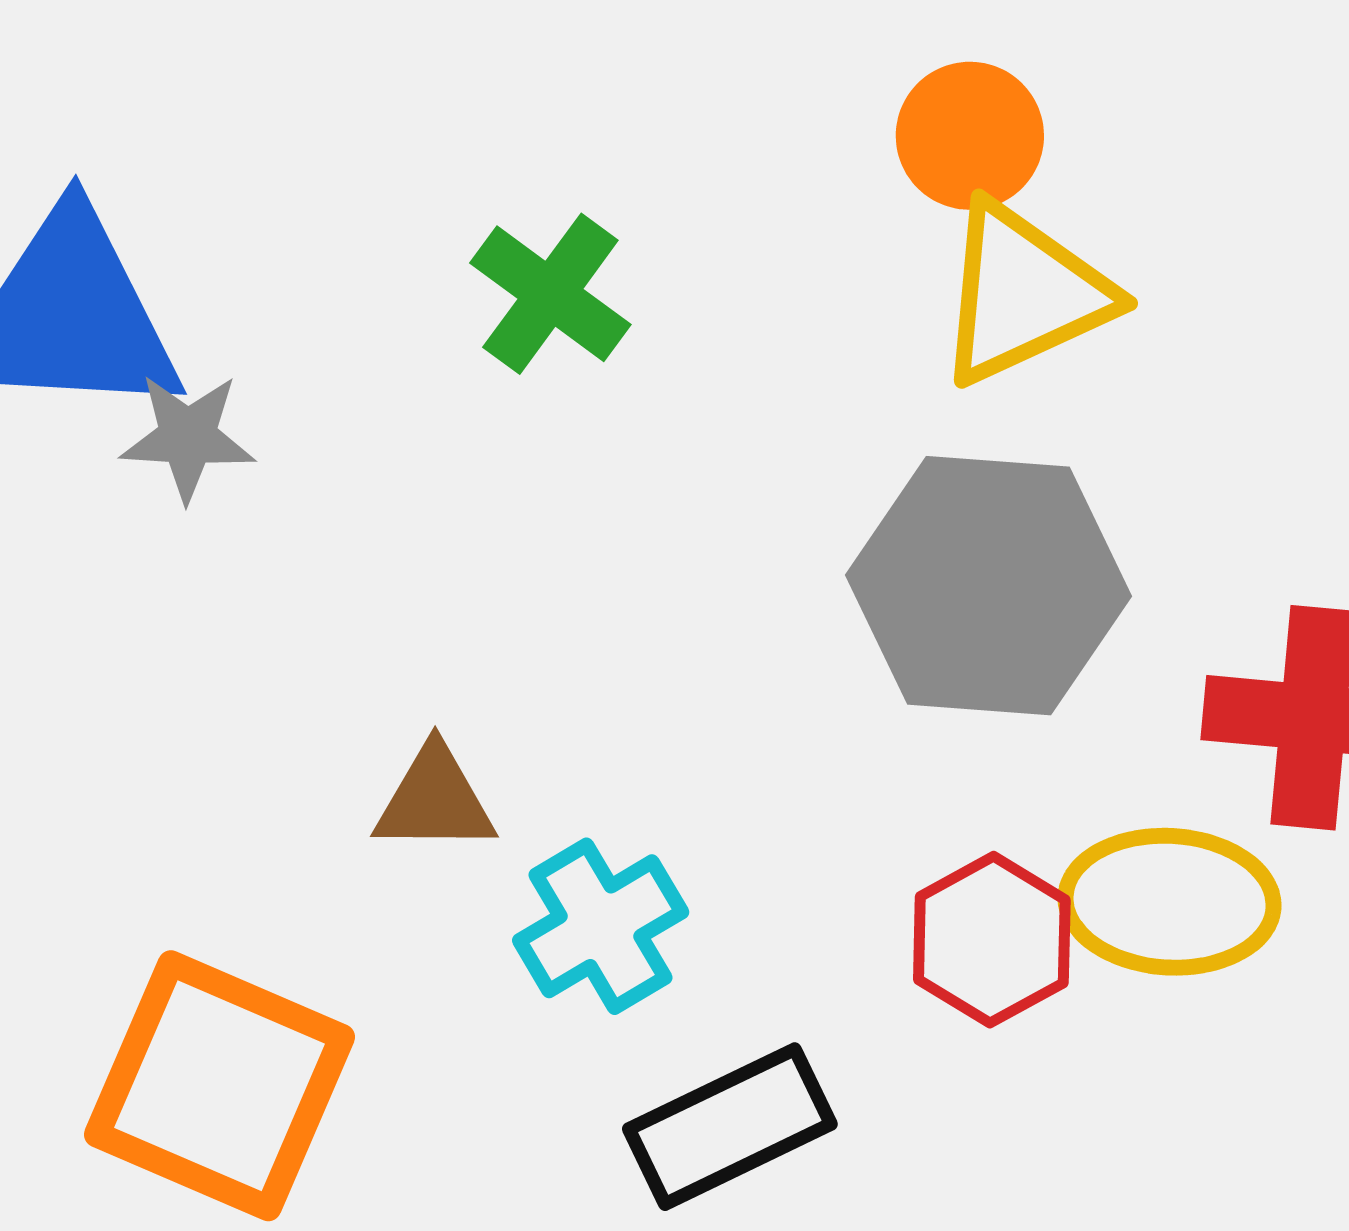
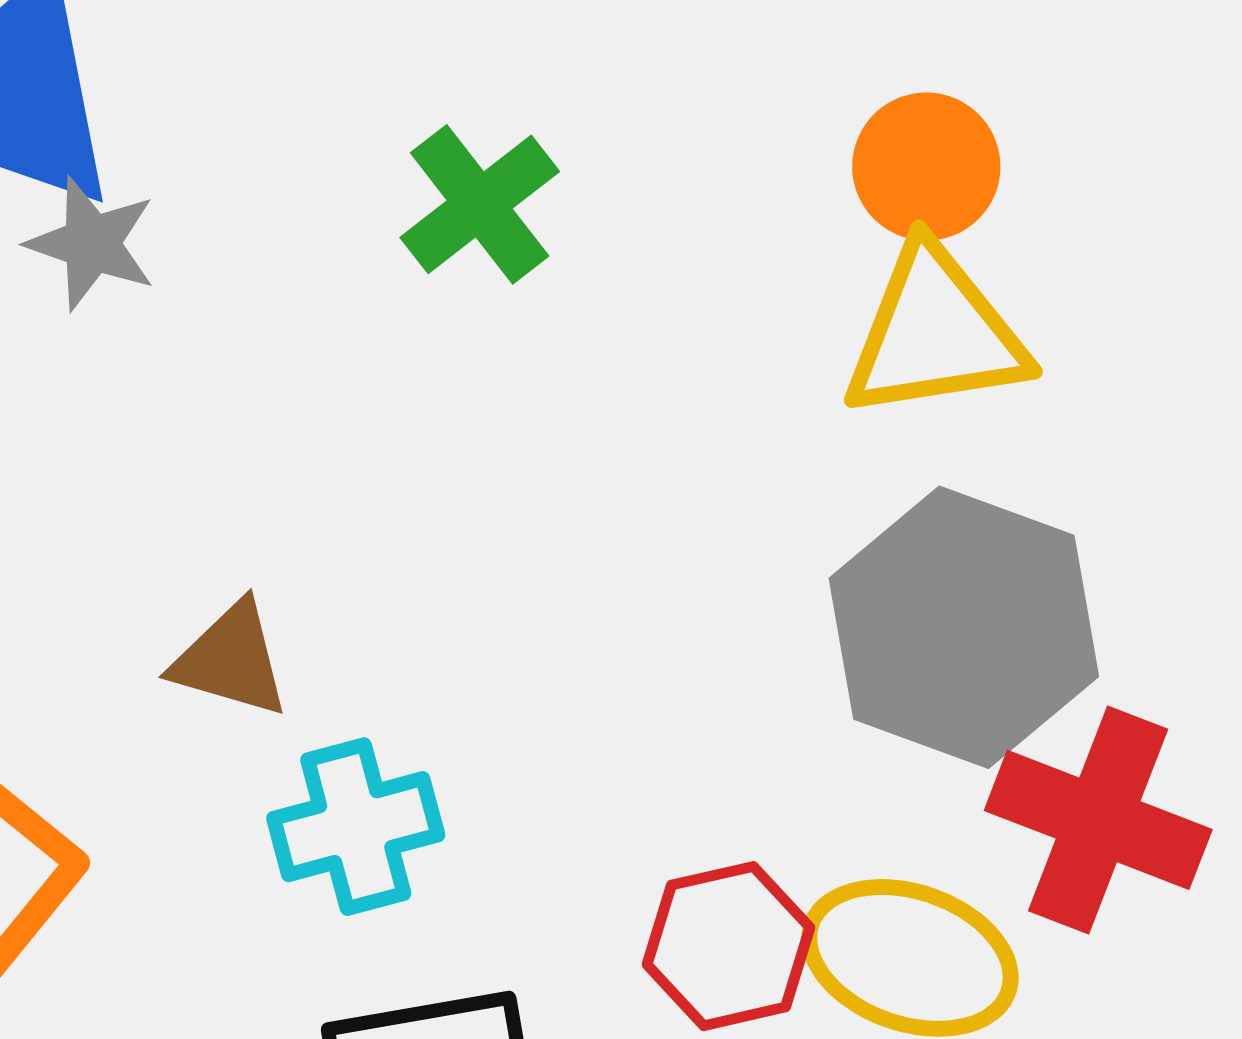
gray hexagon: (988, 586) -> (964, 627), moved

